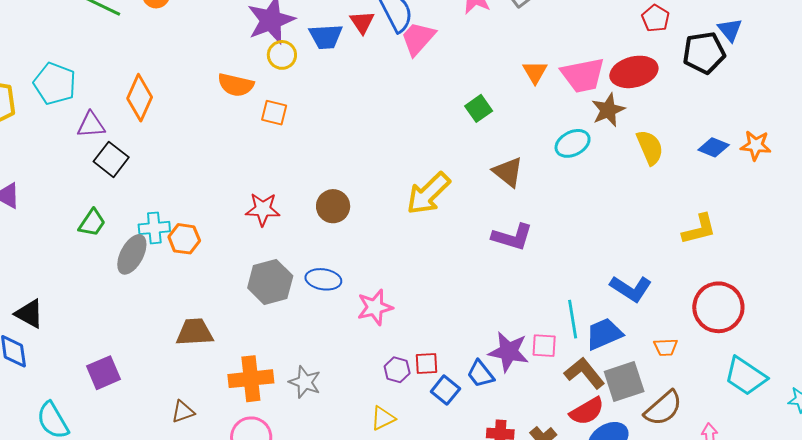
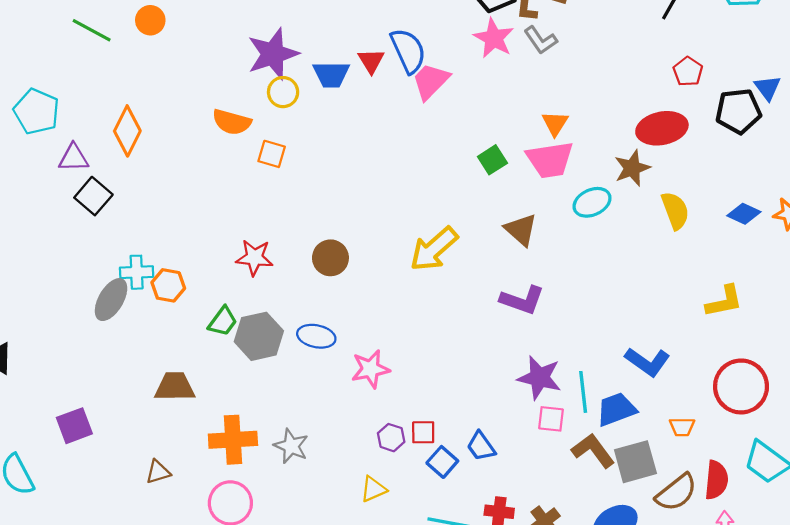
pink trapezoid: (583, 75) -> (550, 160), moved
green trapezoid: (92, 223) -> (223, 321), moved
purple star: (509, 352) -> (539, 378), moved
red semicircle: (587, 411) -> (716, 480), moved, turned -57

